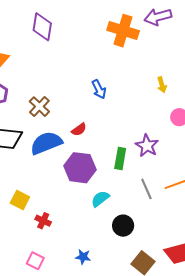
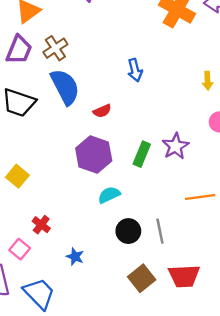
brown cross: (39, 107) -> (55, 48), moved
blue semicircle: (46, 143) -> (65, 87), moved, turned 72
gray line: (146, 189) -> (160, 231), moved
red cross: (43, 221) -> (41, 225), moved

